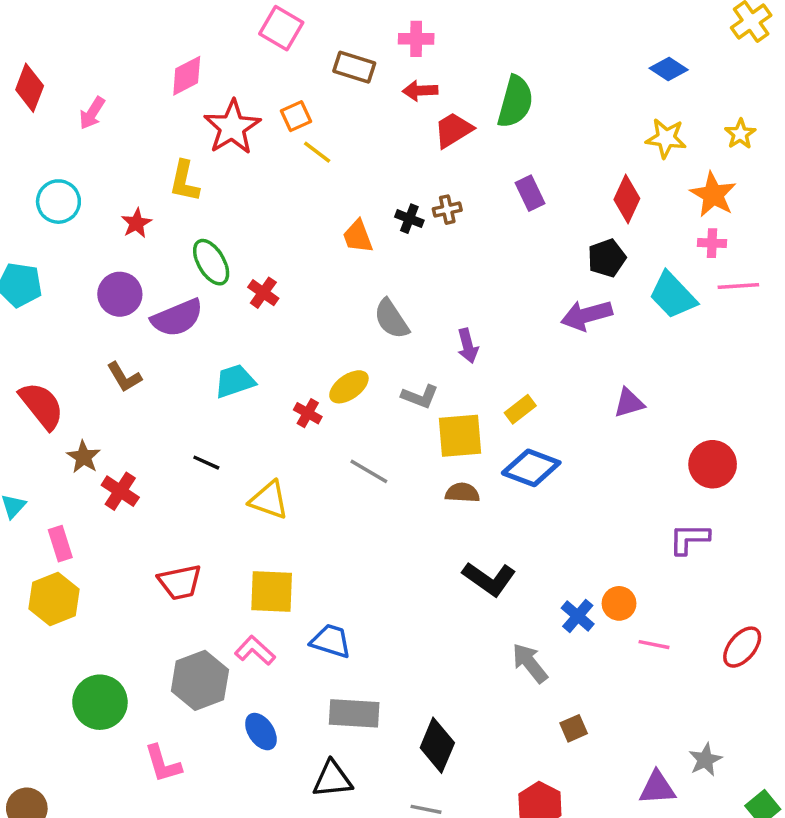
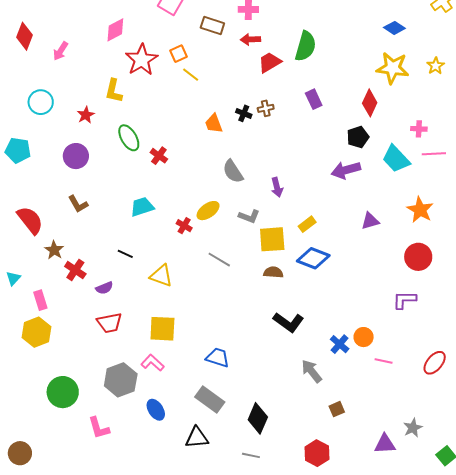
yellow star: (666, 138) -> (393, 68), size x1.4
orange star: (713, 195) -> (420, 210), moved
purple semicircle: (177, 318) -> (104, 288), moved, size x0.6
blue trapezoid: (331, 641) -> (218, 358), moved
gray rectangle: (354, 713) -> (210, 400), turned 32

